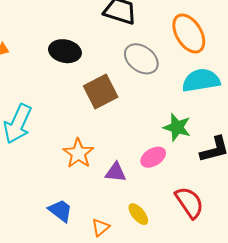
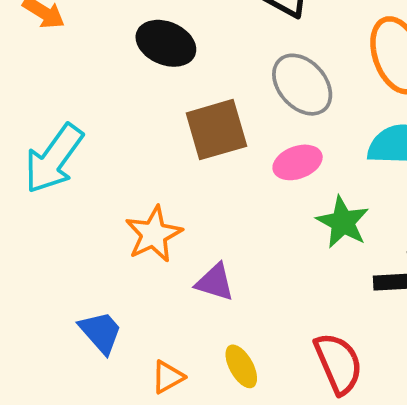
pink ellipse: (153, 157) -> (298, 162), moved

